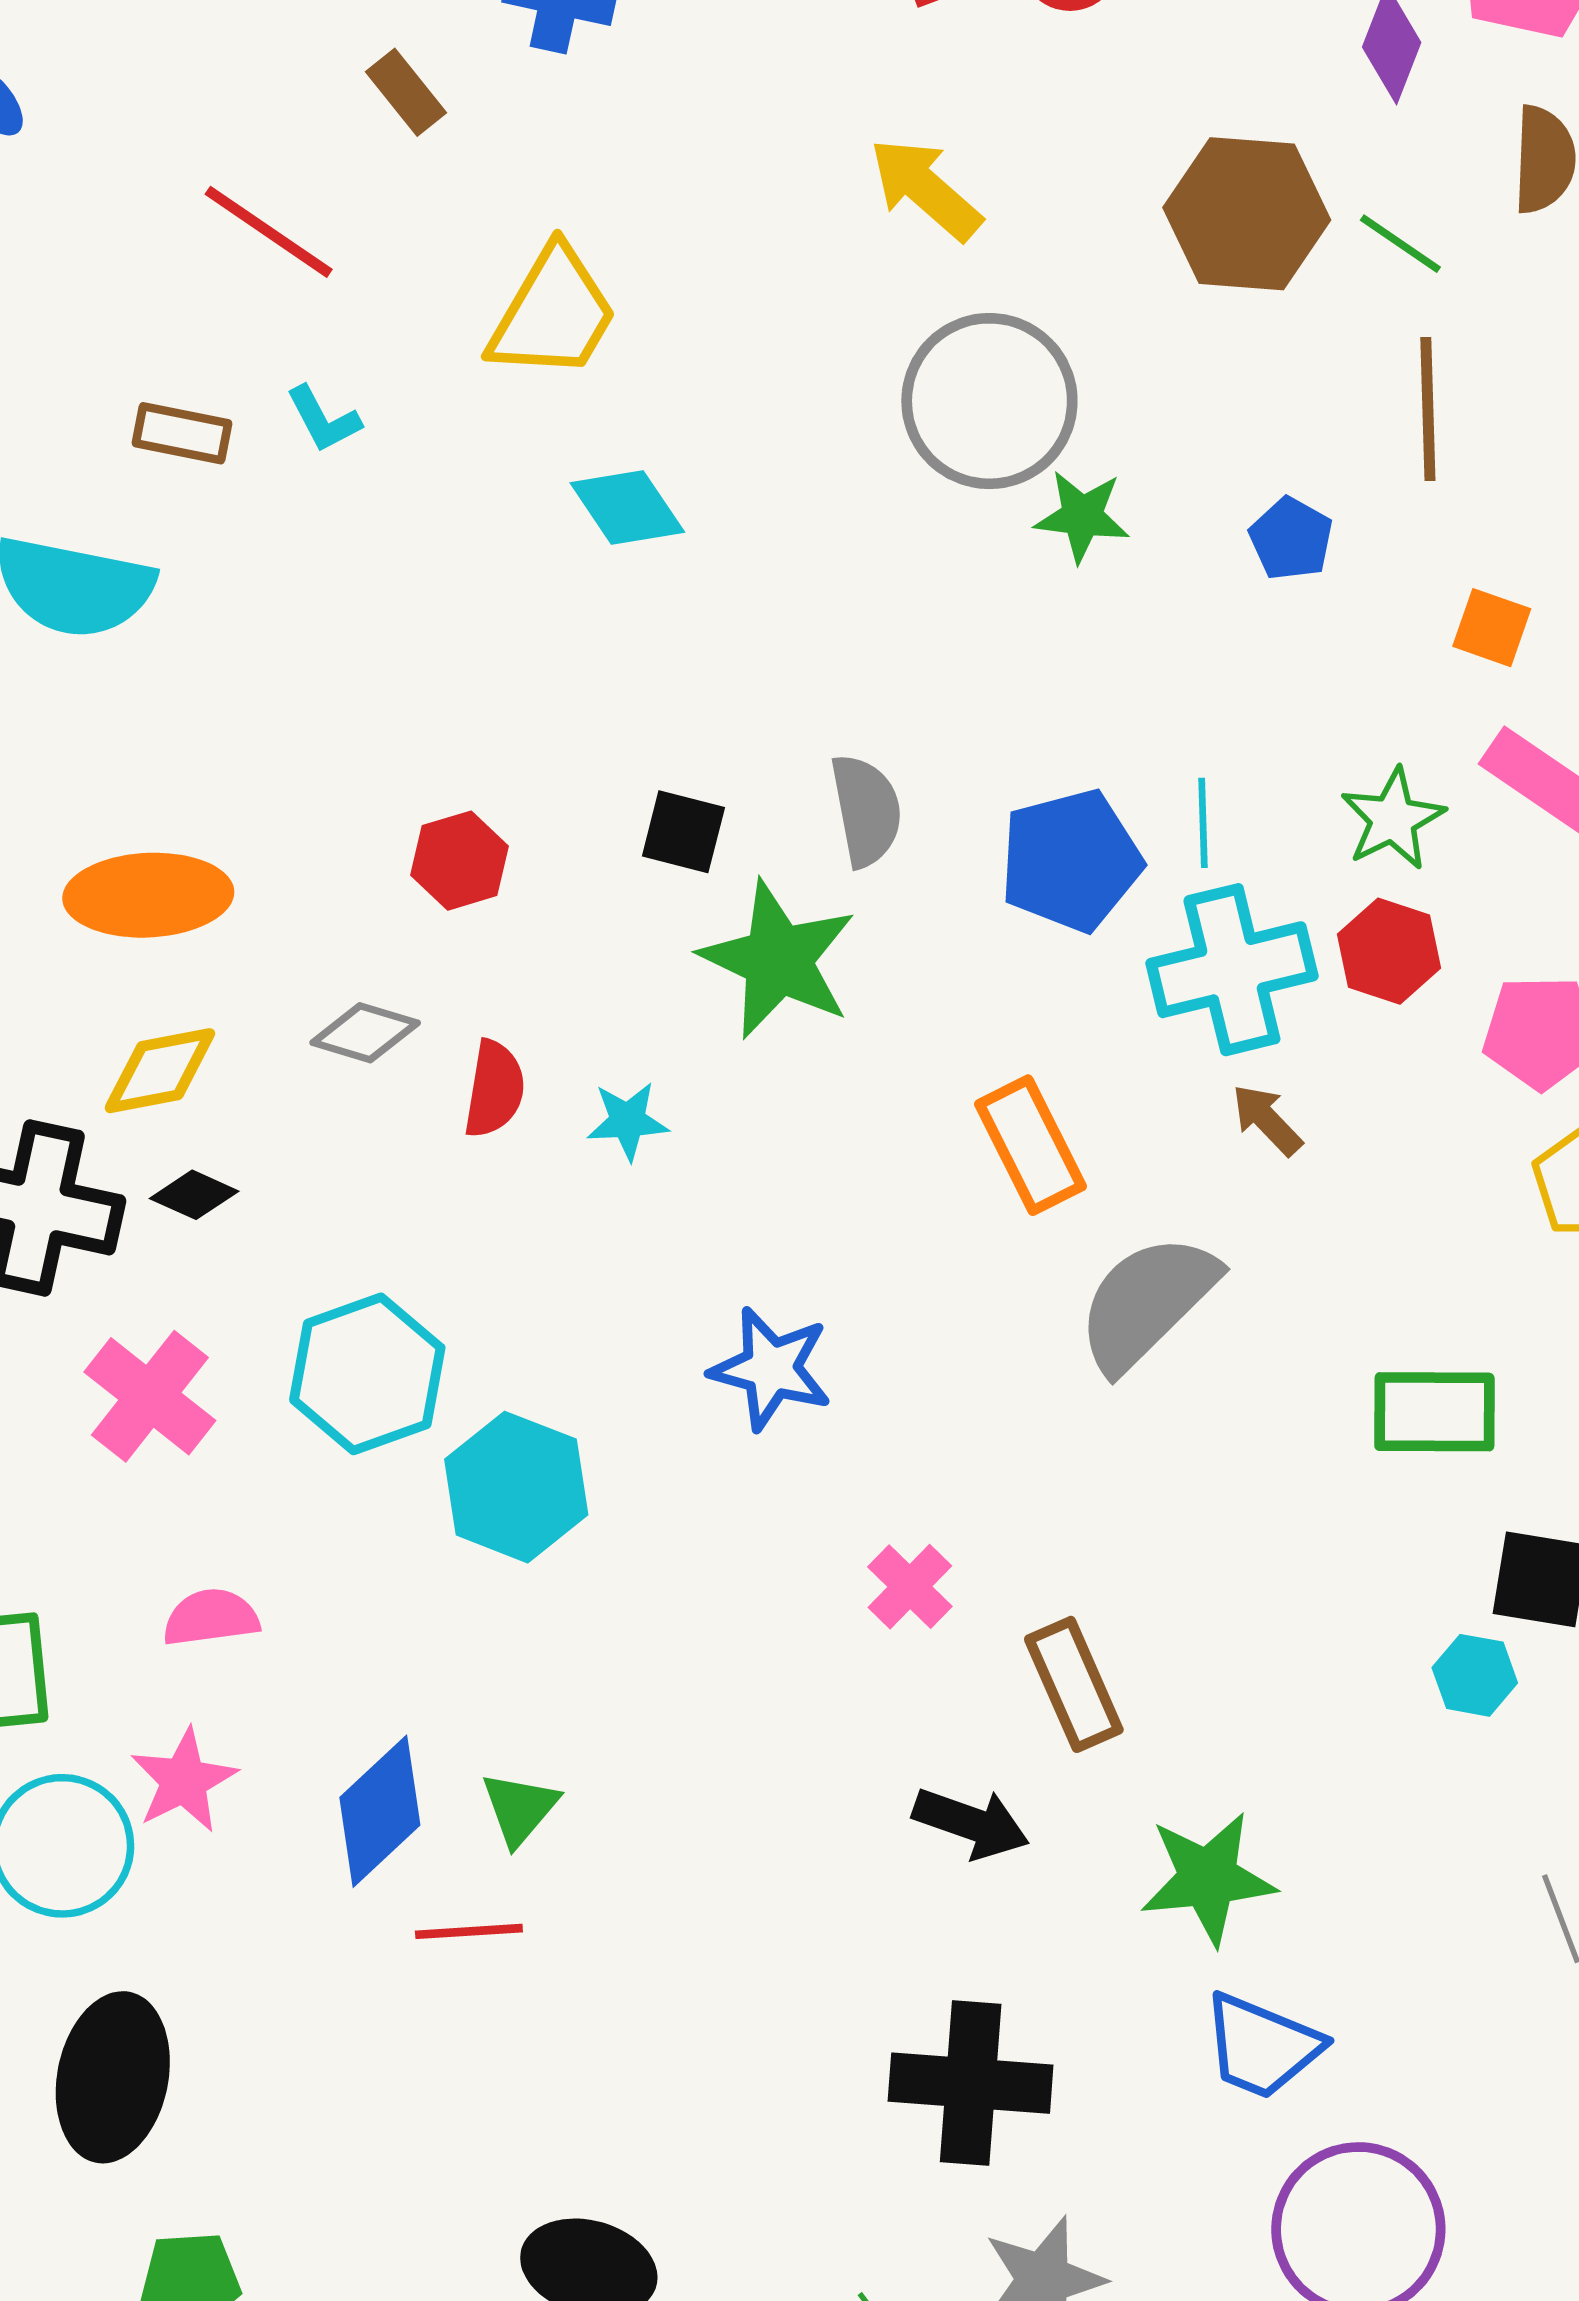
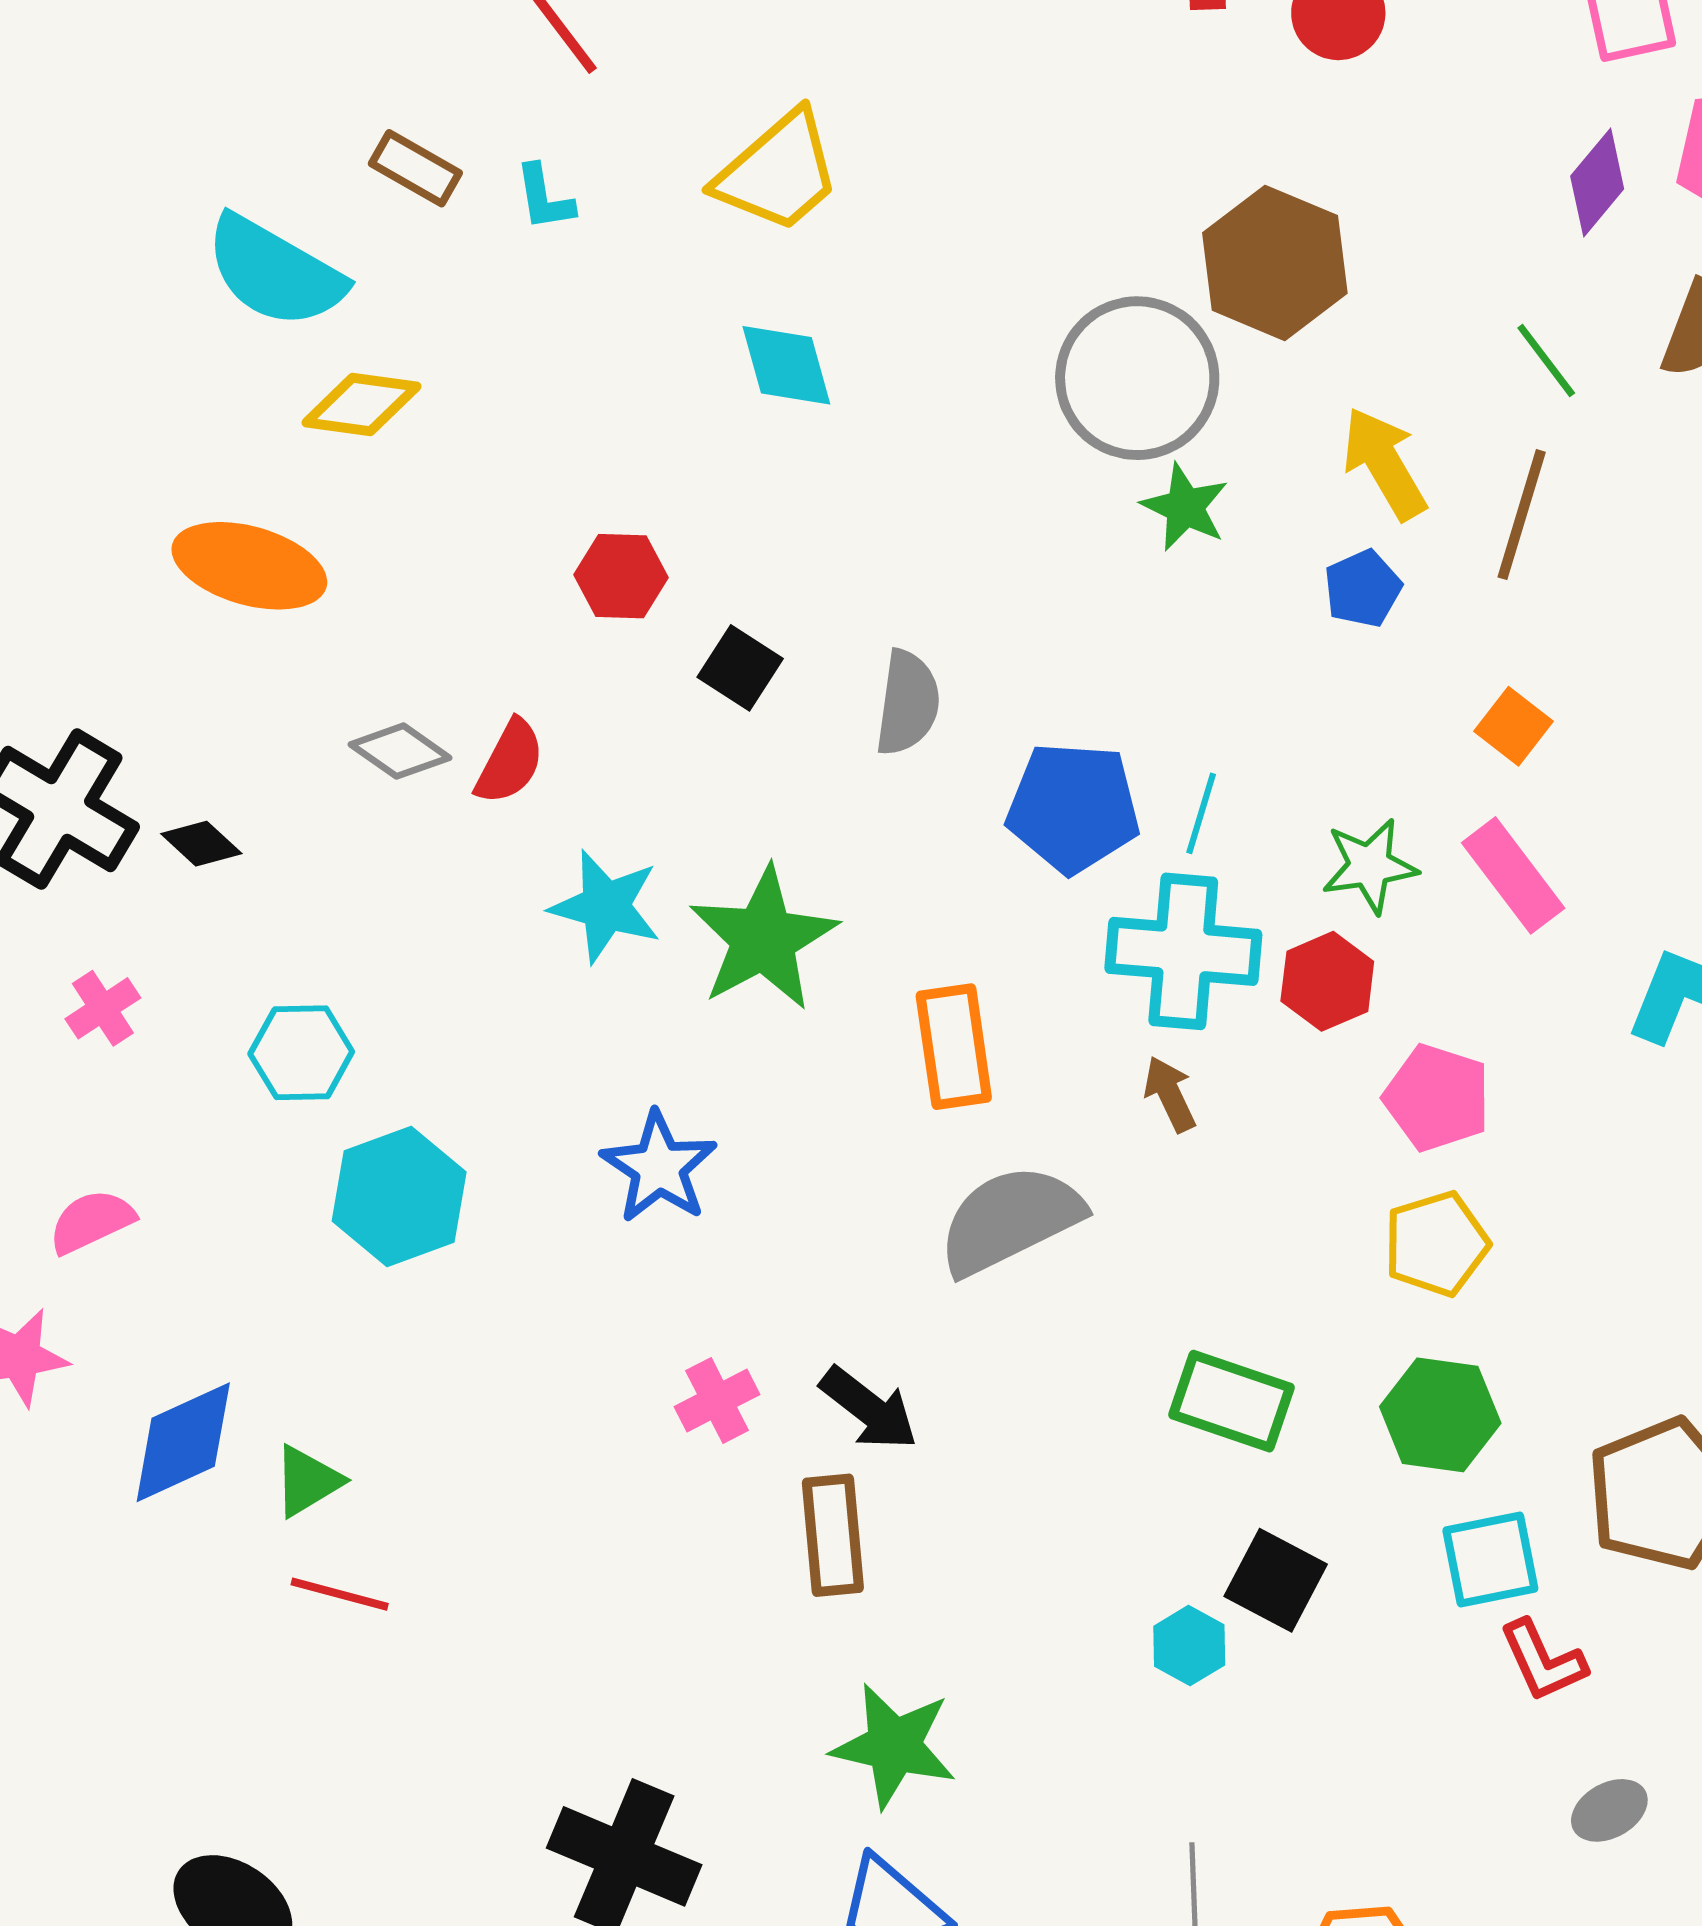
yellow arrow: (925, 189) -> (1384, 463), moved
brown hexagon: (1247, 214) -> (1275, 263), moved
red hexagon: (459, 861) -> (621, 576), moved
green star: (778, 960) -> (763, 939), moved
yellow diamond: (160, 1071) -> (361, 404), moved
red semicircle: (494, 1089) -> (510, 762), moved
cyan star: (628, 1121) -> (606, 906), size x1.5
cyan hexagon: (367, 1374) -> (301, 1053), size x0.7
pink cross: (150, 1396) -> (103, 1008), size x0.6
pink semicircle: (211, 1617) -> (91, 1221), turned -36
black arrow: (971, 1823) -> (869, 1409), moved
red line: (469, 1931) -> (340, 1594), moved

